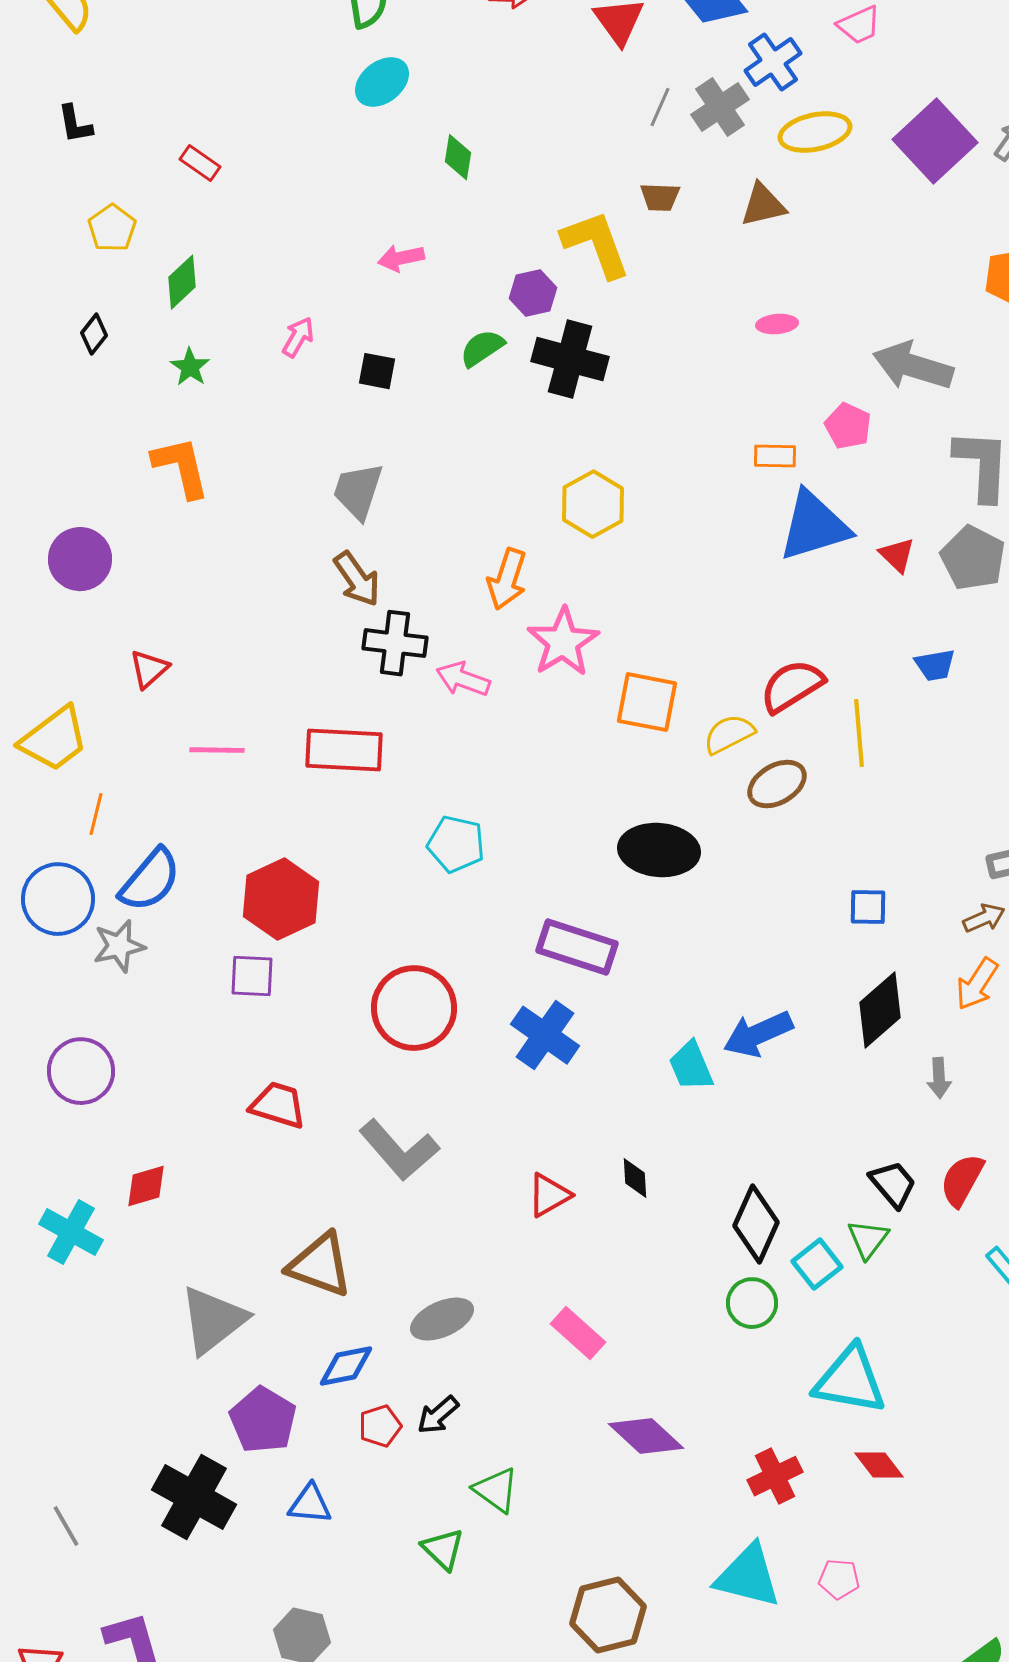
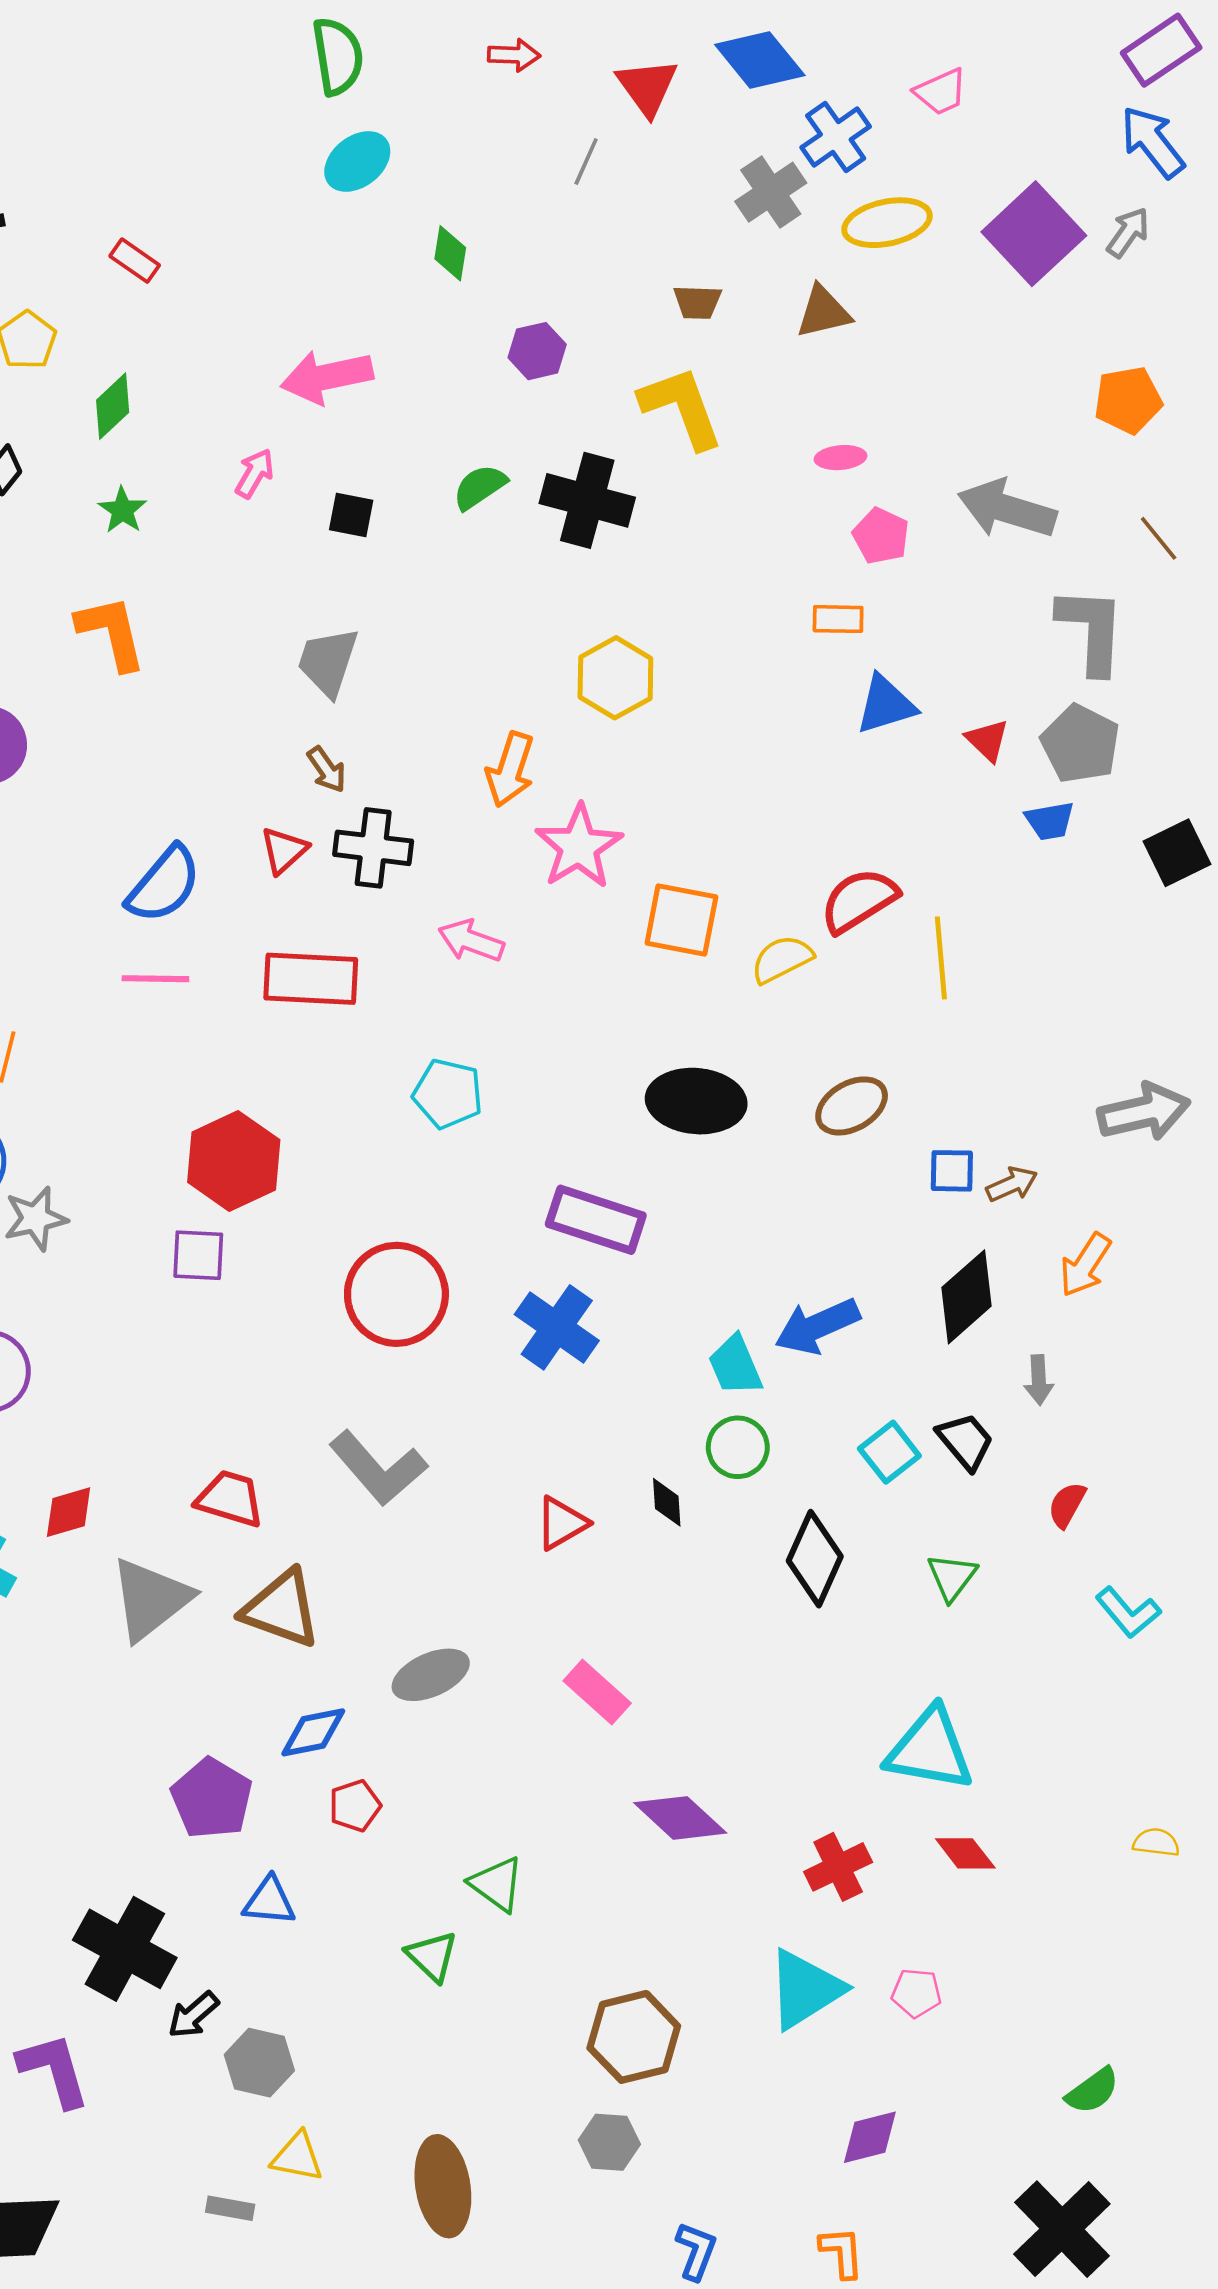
gray line: (660, 107) -> (586, 161), moved
yellow L-shape: (596, 244) -> (681, 407), moved
pink arrow: (401, 258) -> (327, 377), moved, size x1.6
purple hexagon: (533, 293) -> (537, 351), moved
pink pentagon: (848, 426) -> (881, 536), moved
blue triangle: (814, 526) -> (886, 705), size x0.7
brown arrow: (357, 579) -> (327, 770), size x0.7
blue trapezoid: (935, 665) -> (1050, 821), moved
red triangle: (149, 669) -> (284, 850), moved
pink arrow: (463, 679) -> (471, 941), moved
brown ellipse: (777, 784) -> (852, 1106), moved
blue semicircle: (150, 880) -> (164, 885), moved
brown arrow: (984, 918) -> (1012, 1184), moved
red trapezoid: (278, 1105) -> (230, 1499), moved
red semicircle: (962, 1180) -> (1067, 1505), size x0.7
black trapezoid: (893, 1184) -> (965, 1441), moved
cyan square: (817, 1264) -> (889, 1452), moved
green circle: (752, 1303) -> (738, 1447), moved
gray triangle: (213, 1320) -> (151, 1599), moved
black arrow: (438, 1415) -> (193, 2015), moved
black cross: (194, 1497) -> (125, 1949), moved
cyan triangle: (748, 1576) -> (805, 1989), turned -46

